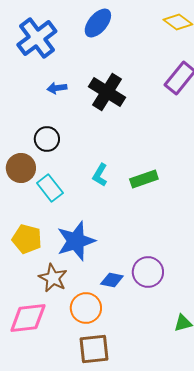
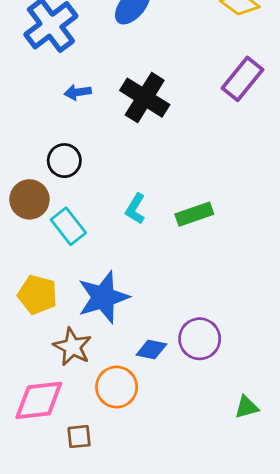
brown square: (94, 349) -> (79, 437), moved, size x0.6

